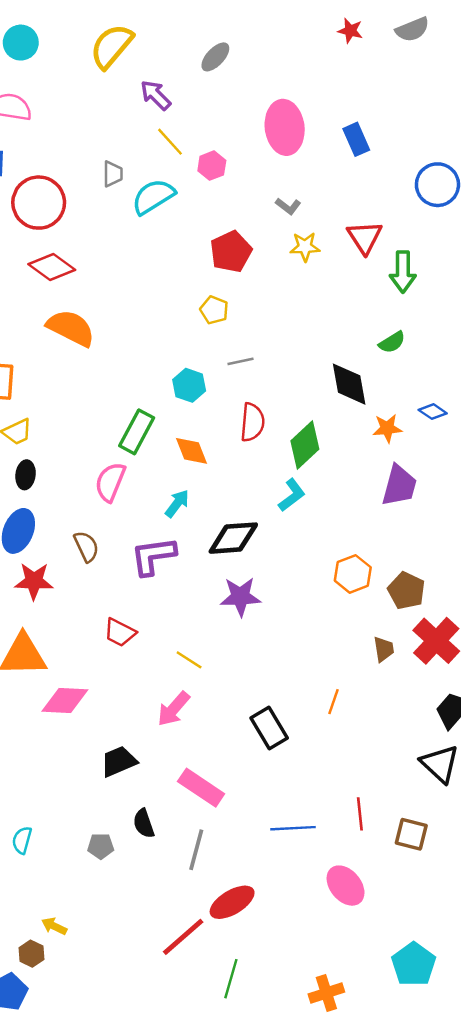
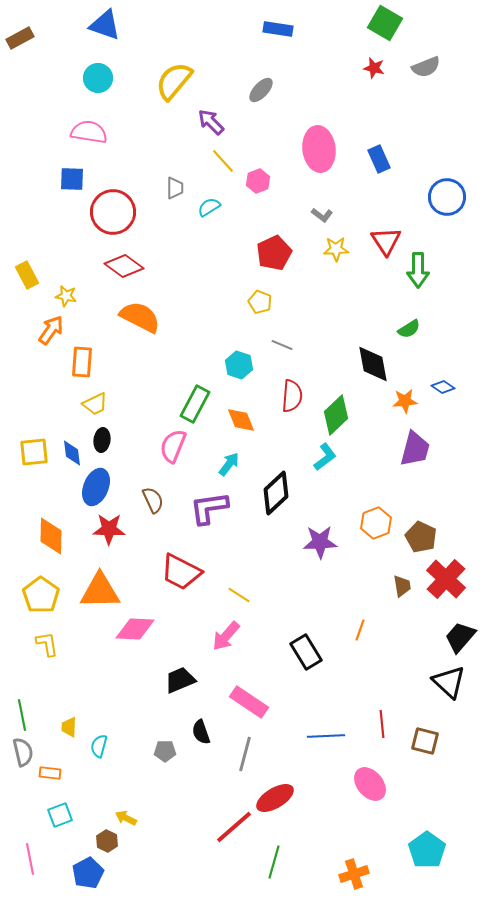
cyan semicircle: (153, 197) -> (209, 207), size x0.6
gray line: (240, 361) -> (282, 345), turned 35
black diamond: (233, 538) -> (276, 493), turned -39
purple star: (240, 597) -> (320, 542), moved
red trapezoid: (120, 632) -> (181, 572), size x1.5

